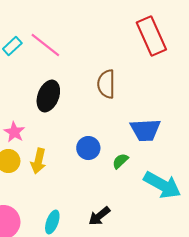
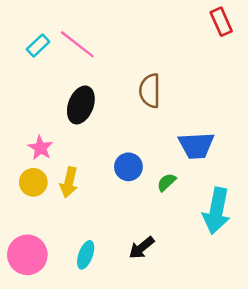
red rectangle: (151, 36) -> (221, 22), moved, size x0.6
cyan arrow: (162, 185) -> (216, 211), turned 72

